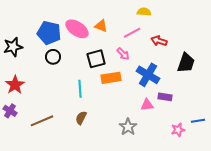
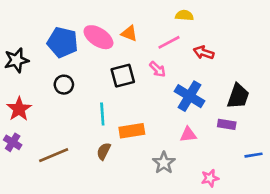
black circle: (53, 57) -> (64, 85), moved
black trapezoid: (186, 63) -> (238, 96), moved
orange rectangle: (111, 78) -> (132, 131), moved
purple rectangle: (165, 97) -> (227, 124), moved
pink star: (178, 130) -> (210, 178), moved

